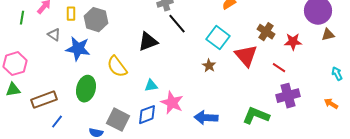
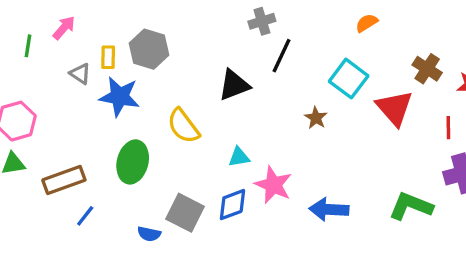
yellow rectangle: (71, 14) -> (108, 57), moved
black line: (177, 24) -> (282, 56), turned 65
brown star: (209, 66) -> (316, 118), moved
red line: (279, 68) -> (448, 128), turned 56

